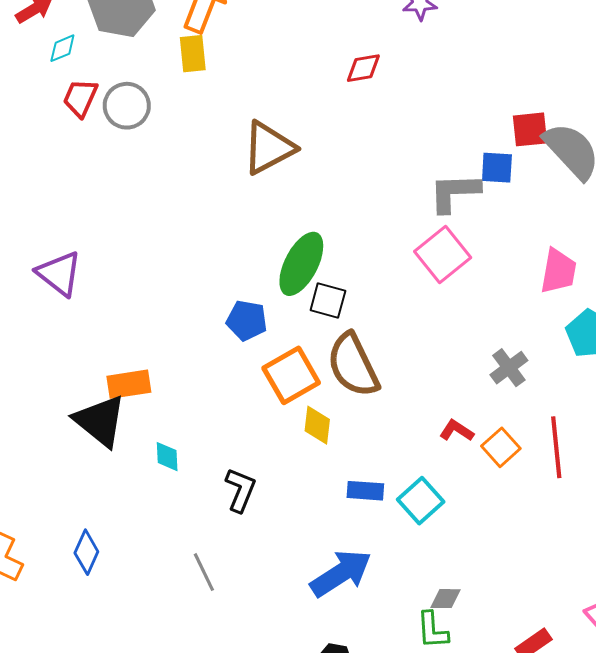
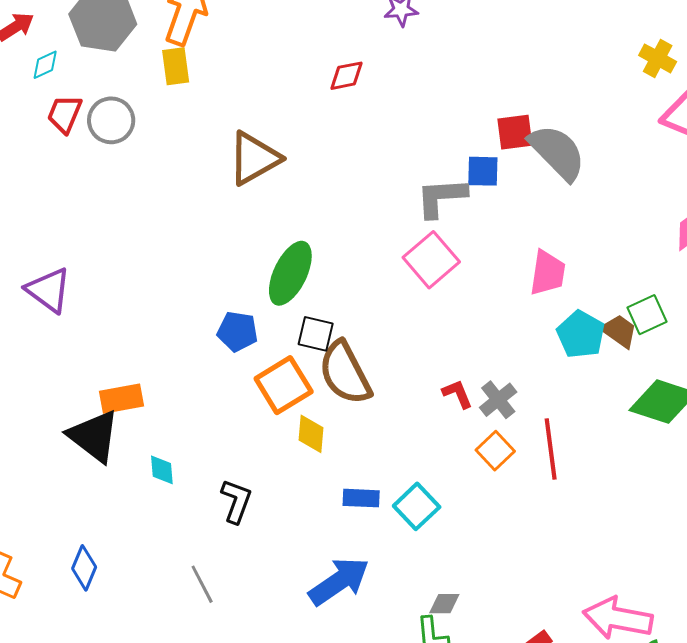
black square: (328, 300) -> (316, 334), moved
gray cross: (509, 368) -> (498, 400), moved
red L-shape: (457, 431) -> (458, 394), moved, turned 36

